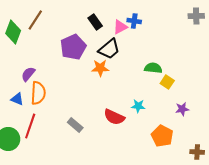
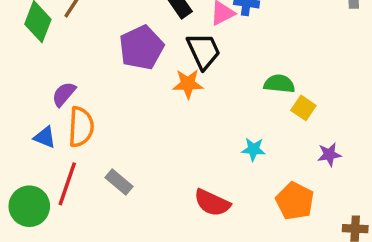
black trapezoid: (109, 49) -> (203, 51), turned -75
red semicircle: (114, 117) -> (212, 203), moved
gray rectangle: (75, 125) -> (119, 182), moved

